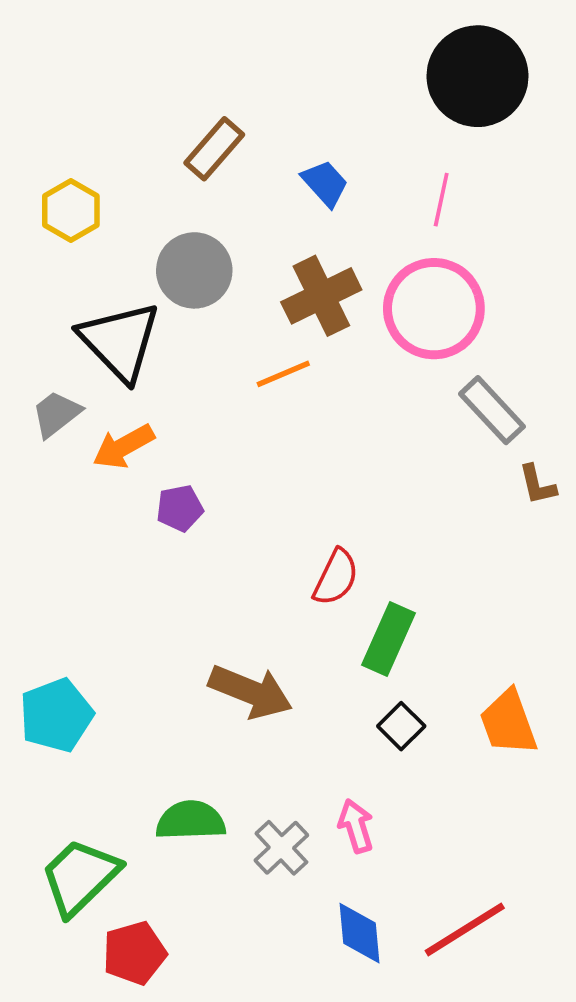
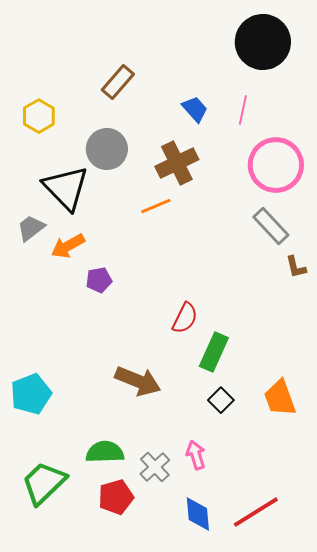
blue trapezoid: (325, 183) -> (195, 109), moved
pink circle: (434, 309) -> (276, 165), moved
red pentagon: (134, 953) -> (116, 497), moved

